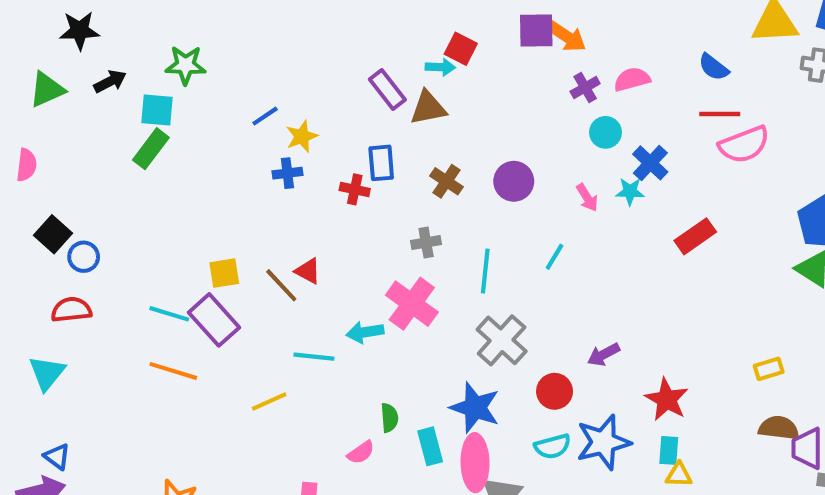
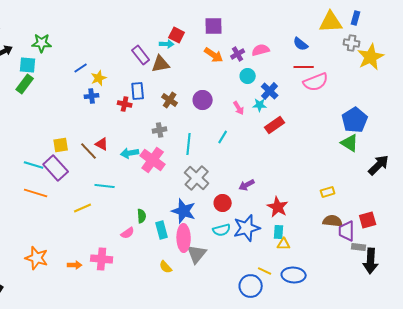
orange arrow: (567, 37) -> (214, 55), moved
red rectangle: (695, 236) -> (275, 125), moved
cyan arrow: (365, 332) -> (130, 153), moved

